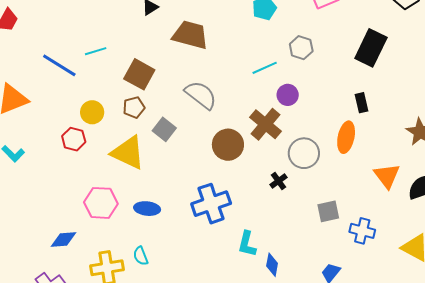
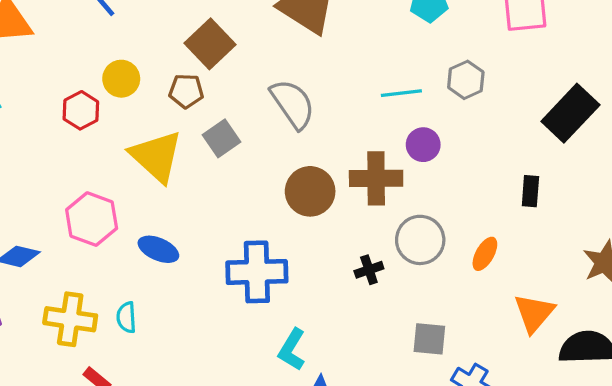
brown cross: (265, 124) -> (376, 178), turned 32
orange ellipse: (346, 137) -> (485, 254), moved, size x0.7

